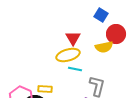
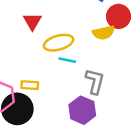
red triangle: (73, 38) -> (32, 21), moved

